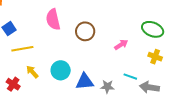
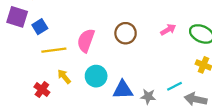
pink semicircle: (53, 19) -> (86, 41), moved, turned 30
pink arrow: (121, 45) -> (168, 30), moved
cyan line: (130, 77) -> (174, 86), turned -48

